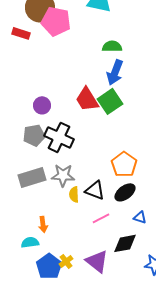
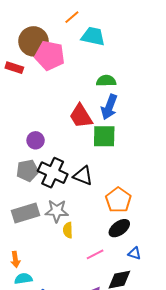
red trapezoid: (87, 99) -> (81, 116), moved
green square: (110, 101) -> (104, 136), turned 35
black triangle: (95, 190) -> (83, 176), moved
orange arrow: (43, 224) -> (15, 259), moved

